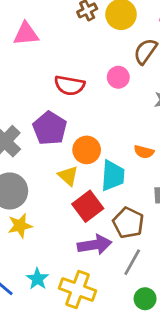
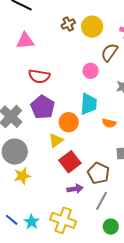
red semicircle: (70, 85) -> (39, 76), moved
yellow triangle: (68, 176) -> (56, 140), turned 42
cyan trapezoid: (113, 176) -> (89, 104), moved
purple arrow: (95, 245) -> (75, 189), size x0.7
cyan star: (37, 279) -> (32, 222), moved

